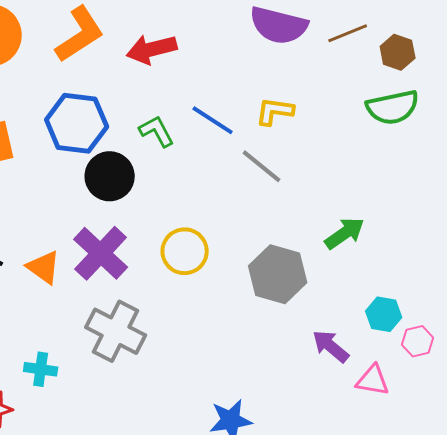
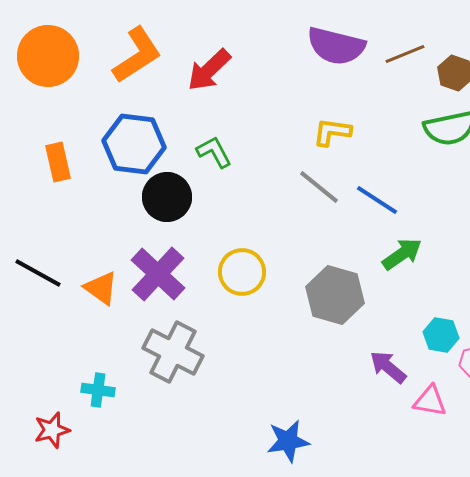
red arrow: (152, 49) -> (209, 70), turned -30
blue line: (213, 120) -> (377, 200), moved

